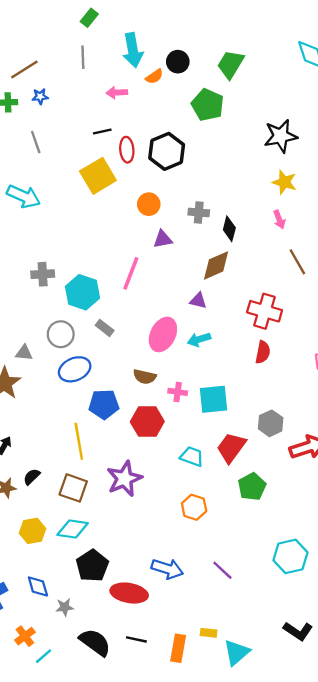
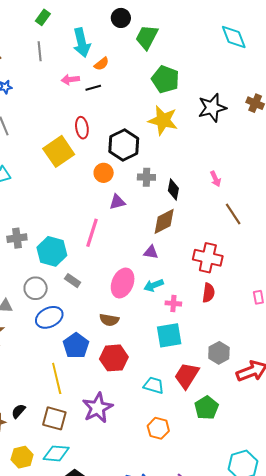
black circle: (178, 62) -> (121, 18), moved
green trapezoid: (231, 64) -> (147, 37), moved
green pentagon: (208, 105) -> (165, 79), moved
black line: (102, 131) -> (93, 88), moved
black hexagon: (167, 151) -> (124, 145), moved
yellow star: (284, 182) -> (163, 120), moved, size x1.4
pink cross: (178, 392) -> (173, 303), moved
blue pentagon: (104, 404) -> (76, 346), turned -30

